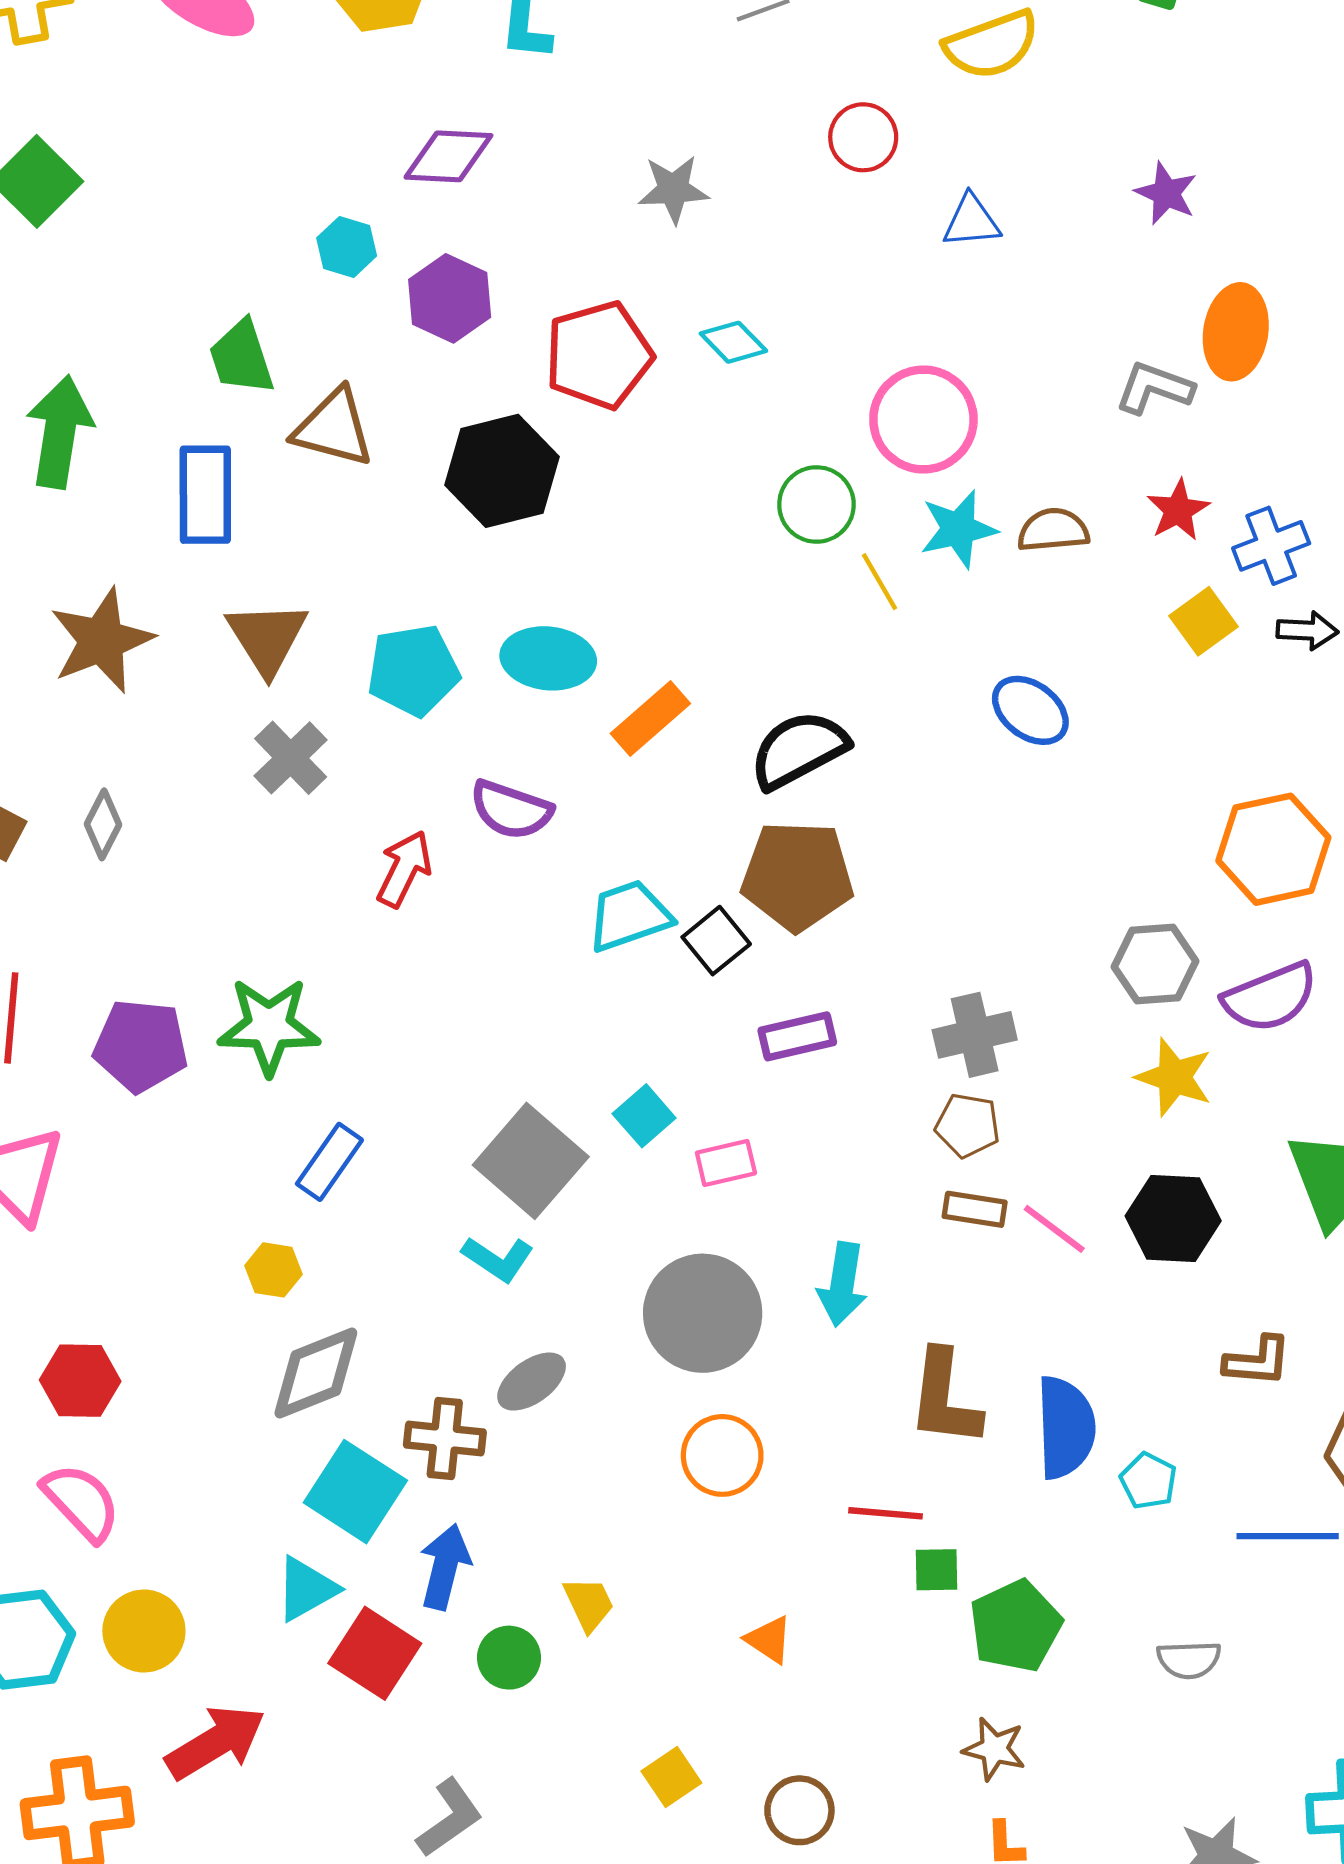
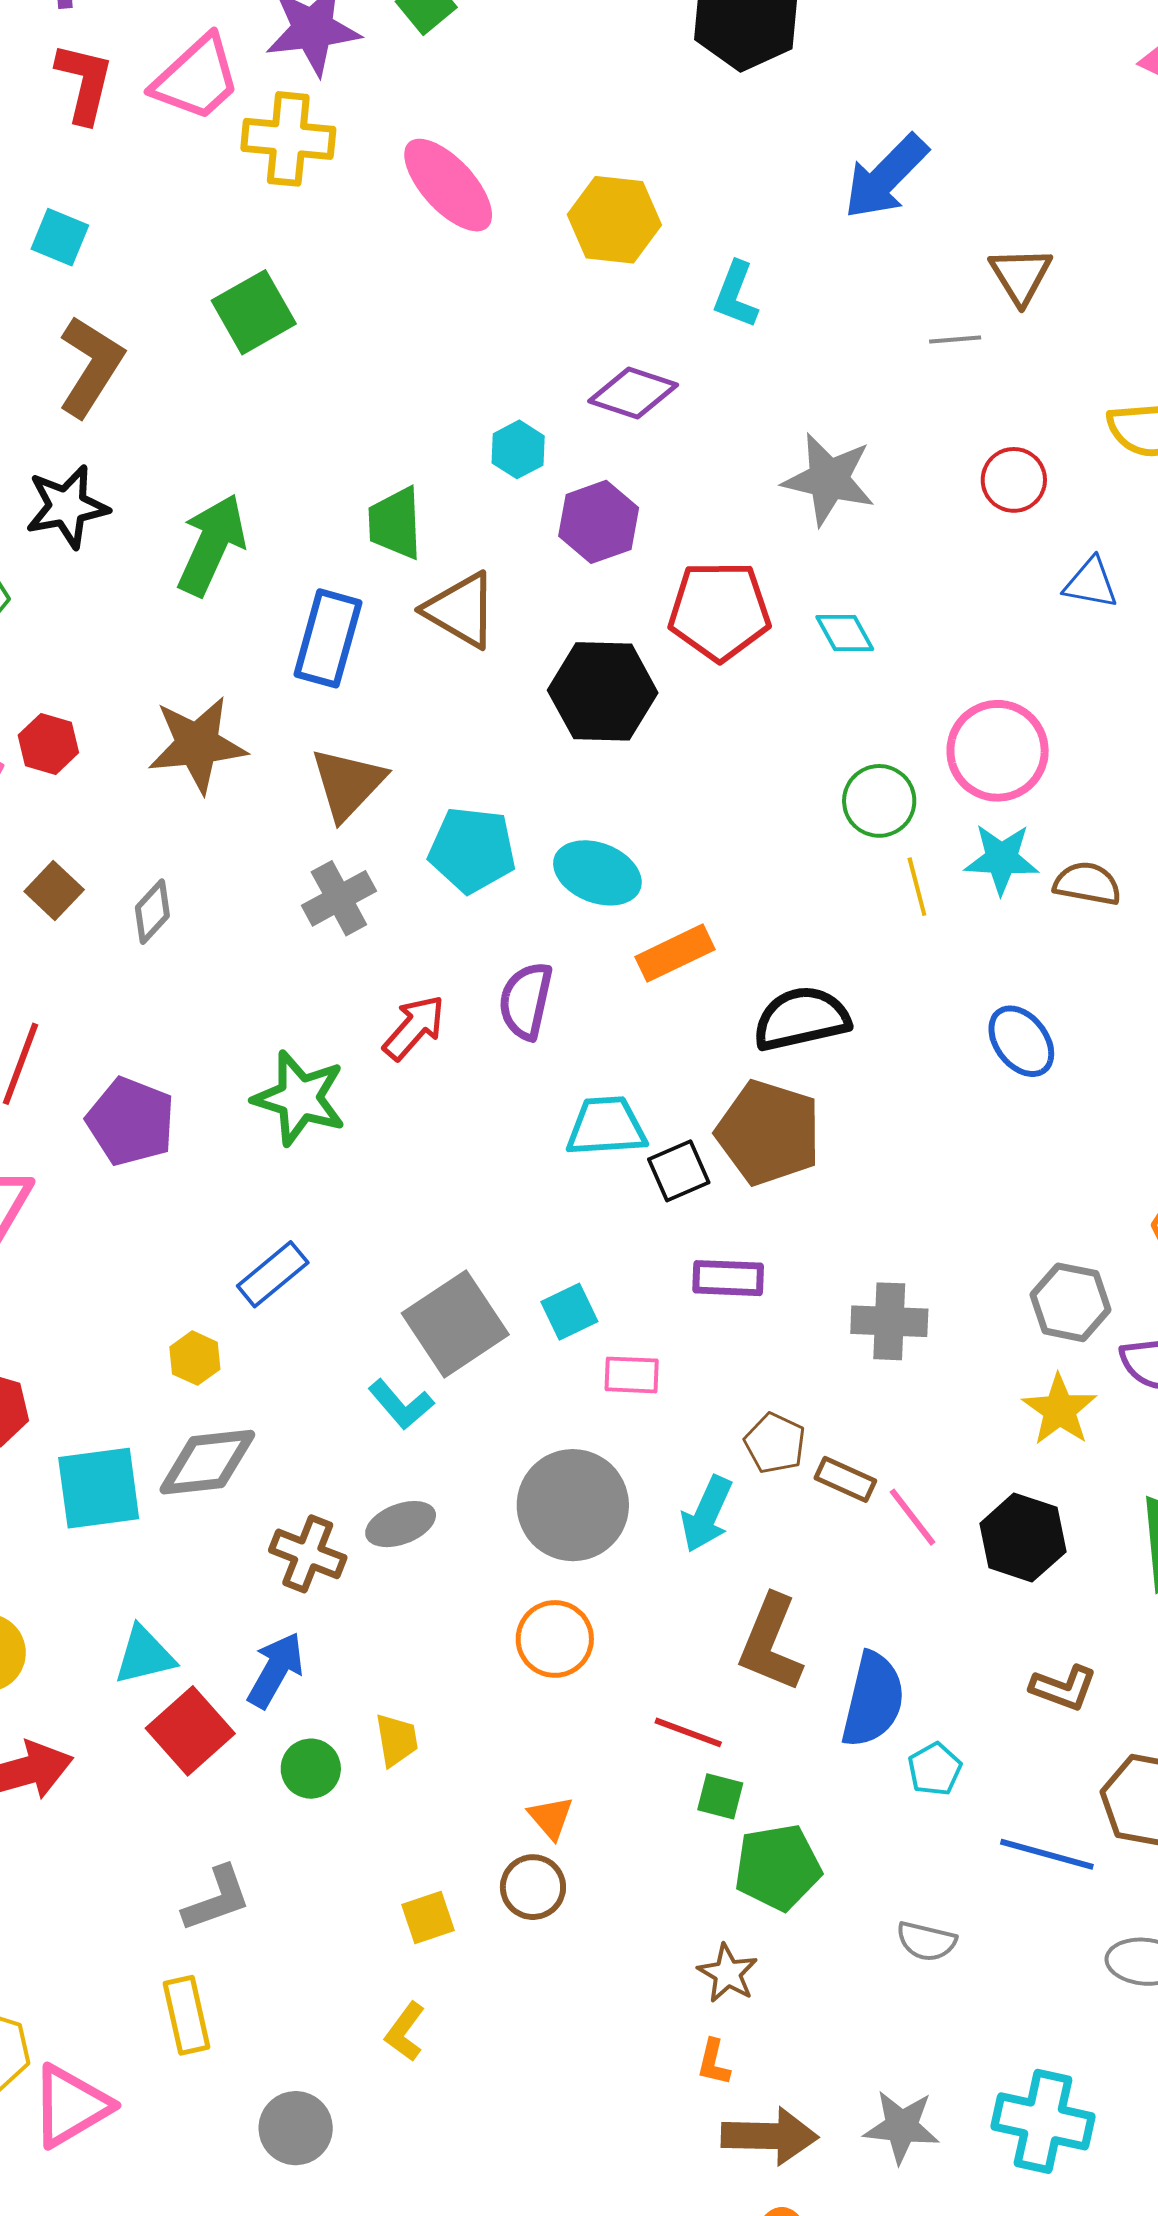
gray star: (673, 189) -> (829, 479), size x1.4
purple semicircle: (511, 810) -> (526, 1001), turned 68
green star: (269, 1026) -> (299, 1098), moved
brown pentagon: (968, 1125) -> (775, 1443), moved
cyan square: (355, 1492) -> (99, 1488), moved, turned 34
brown circle: (799, 1810) -> (533, 1887), moved

